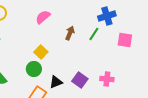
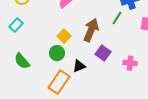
brown arrow: (70, 33) -> (91, 30), moved, size x1.6
purple square: (80, 80) -> (103, 53), moved

